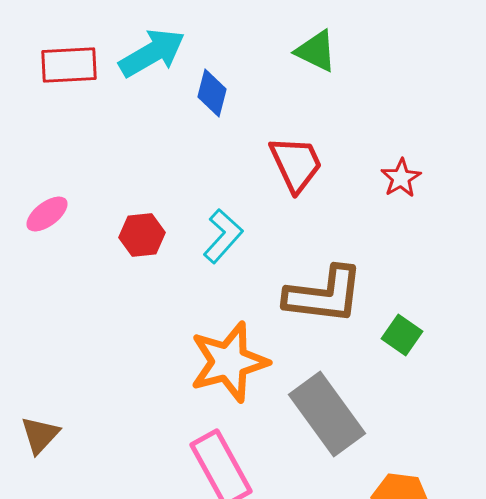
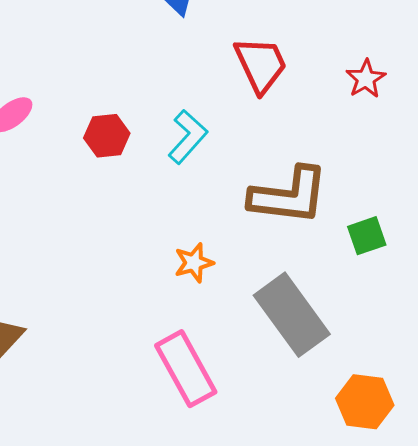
green square: (402, 335) -> (367, 236), turned 36
orange star: (229, 362) -> (194, 263), size x0.5

